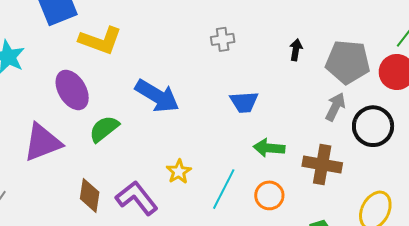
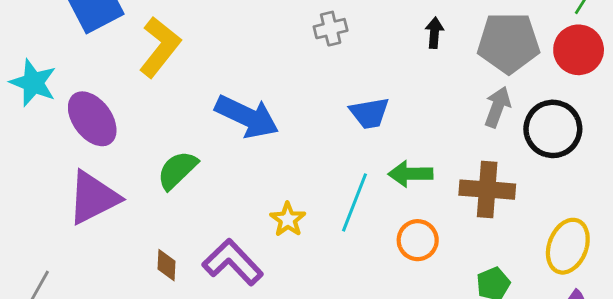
yellow L-shape: (100, 40) -> (160, 47), turned -66
purple ellipse: (72, 90) -> (92, 119), moved
cyan line: (224, 189) -> (355, 202), moved
brown diamond: (90, 195) -> (166, 265), size x0.7

